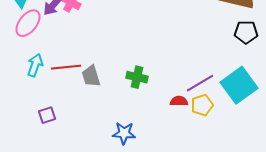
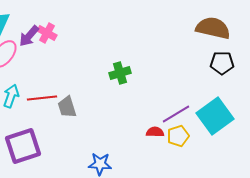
green cross: (137, 77) -> (120, 73), moved, turned -30
purple square: (47, 115) -> (23, 146), size x2.0

